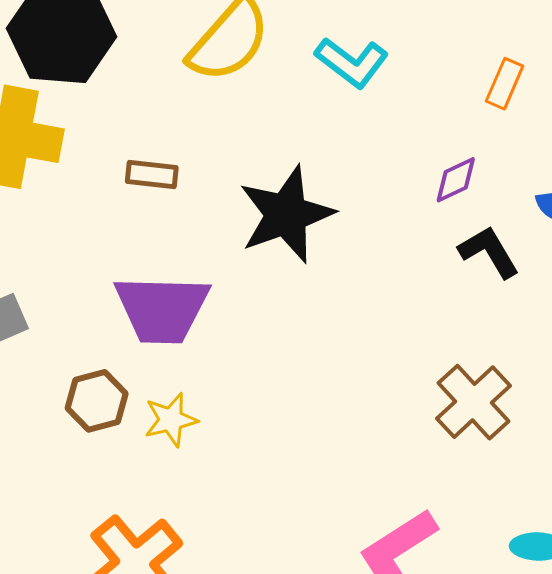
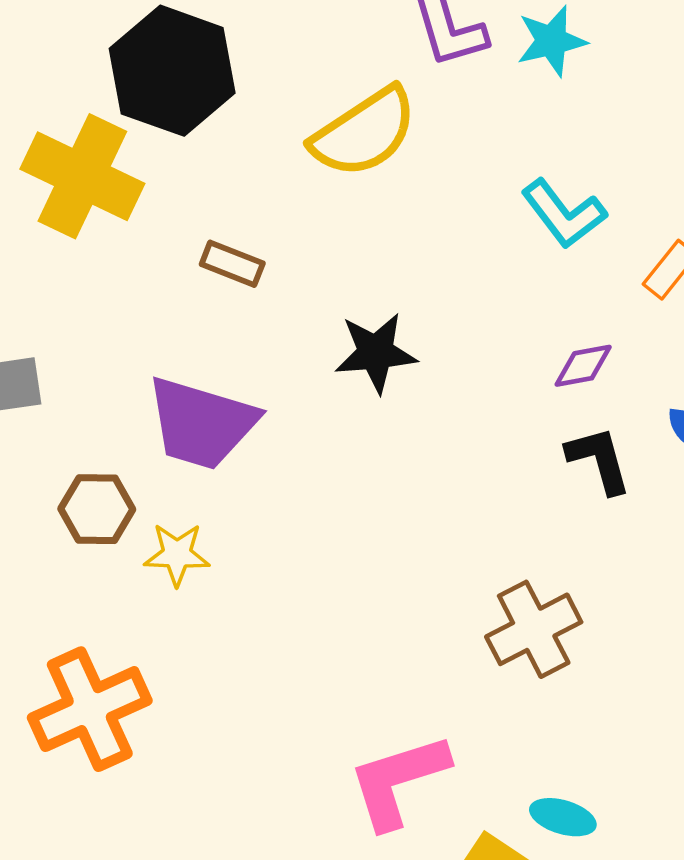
cyan L-shape: (352, 62) -> (564, 214), moved
black star: (286, 214) -> (376, 353), size x0.7

